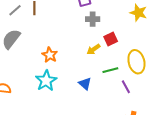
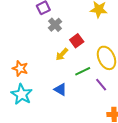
gray cross: (93, 19) -> (55, 25), turned -32

